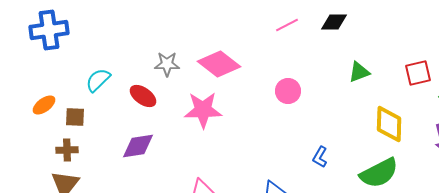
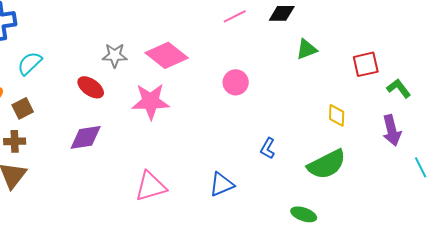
green triangle: (359, 72) -> (307, 49), moved
cyan semicircle: (98, 80) -> (30, 63), moved
brown square: (75, 117) -> (23, 108), turned -30
yellow diamond: (389, 124) -> (337, 115), size x0.6

